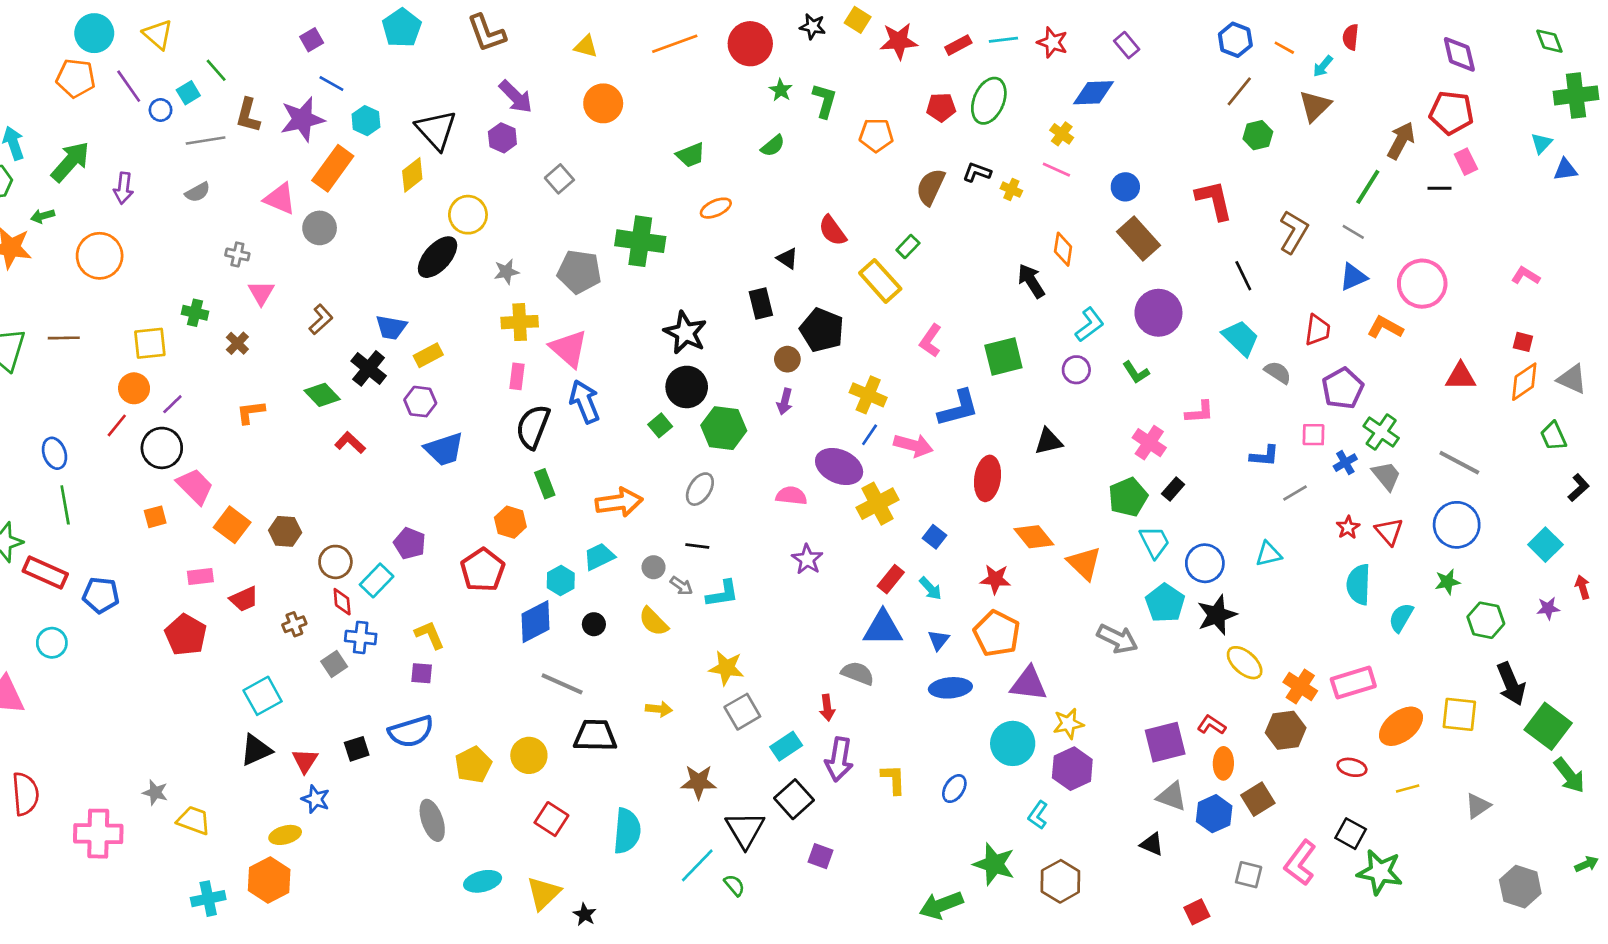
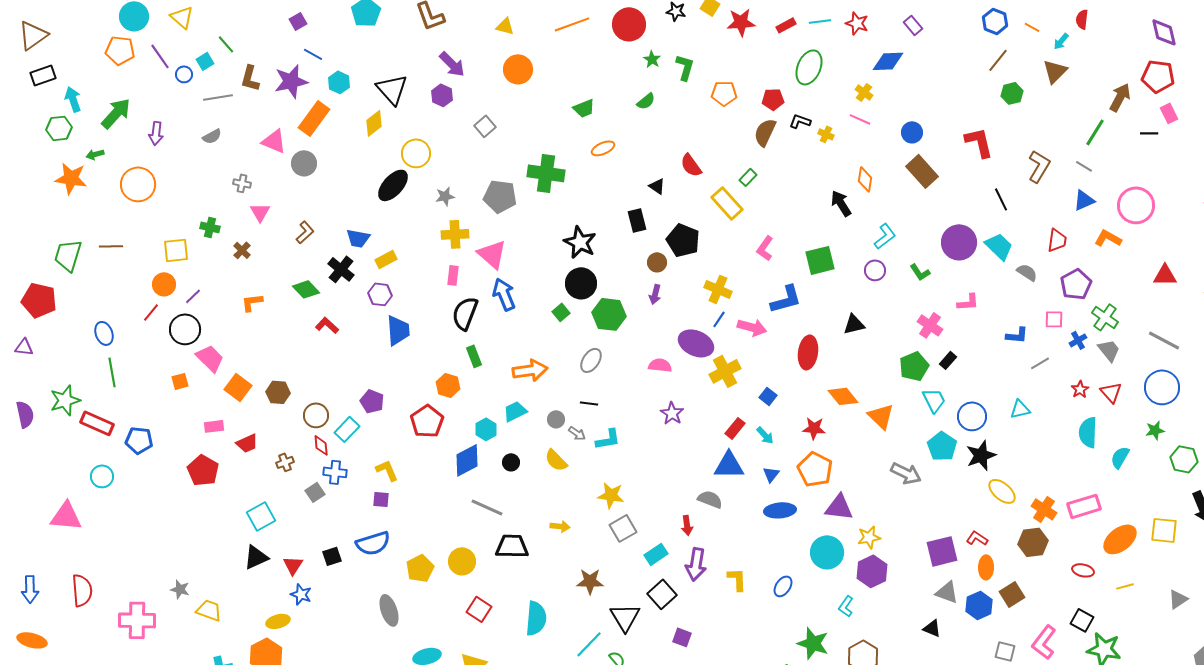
red pentagon: (941, 107) -> (773, 99), moved
purple circle: (1158, 313) -> (959, 242), moved
blue trapezoid: (444, 449) -> (398, 330), turned -76

